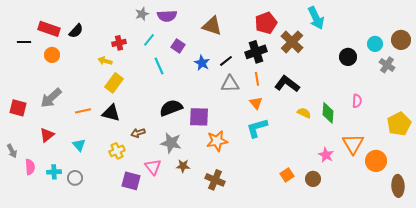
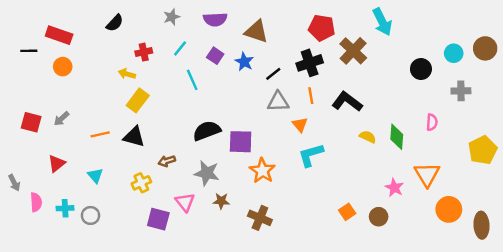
purple semicircle: (167, 16) -> (215, 19), moved
red pentagon: (266, 23) -> (322, 28), turned 30
black semicircle: (76, 31) -> (115, 23), moved
blue star: (202, 63) -> (244, 62), moved
gray cross: (387, 65) -> (461, 91), moved, turned -35
gray arrow: (51, 98) -> (61, 119), size x0.6
orange triangle: (256, 103) -> (300, 125), moved
red square: (18, 108) -> (31, 122), moved
orange star: (217, 141) -> (262, 171), turned -30
orange circle: (376, 161) -> (449, 209), moved

